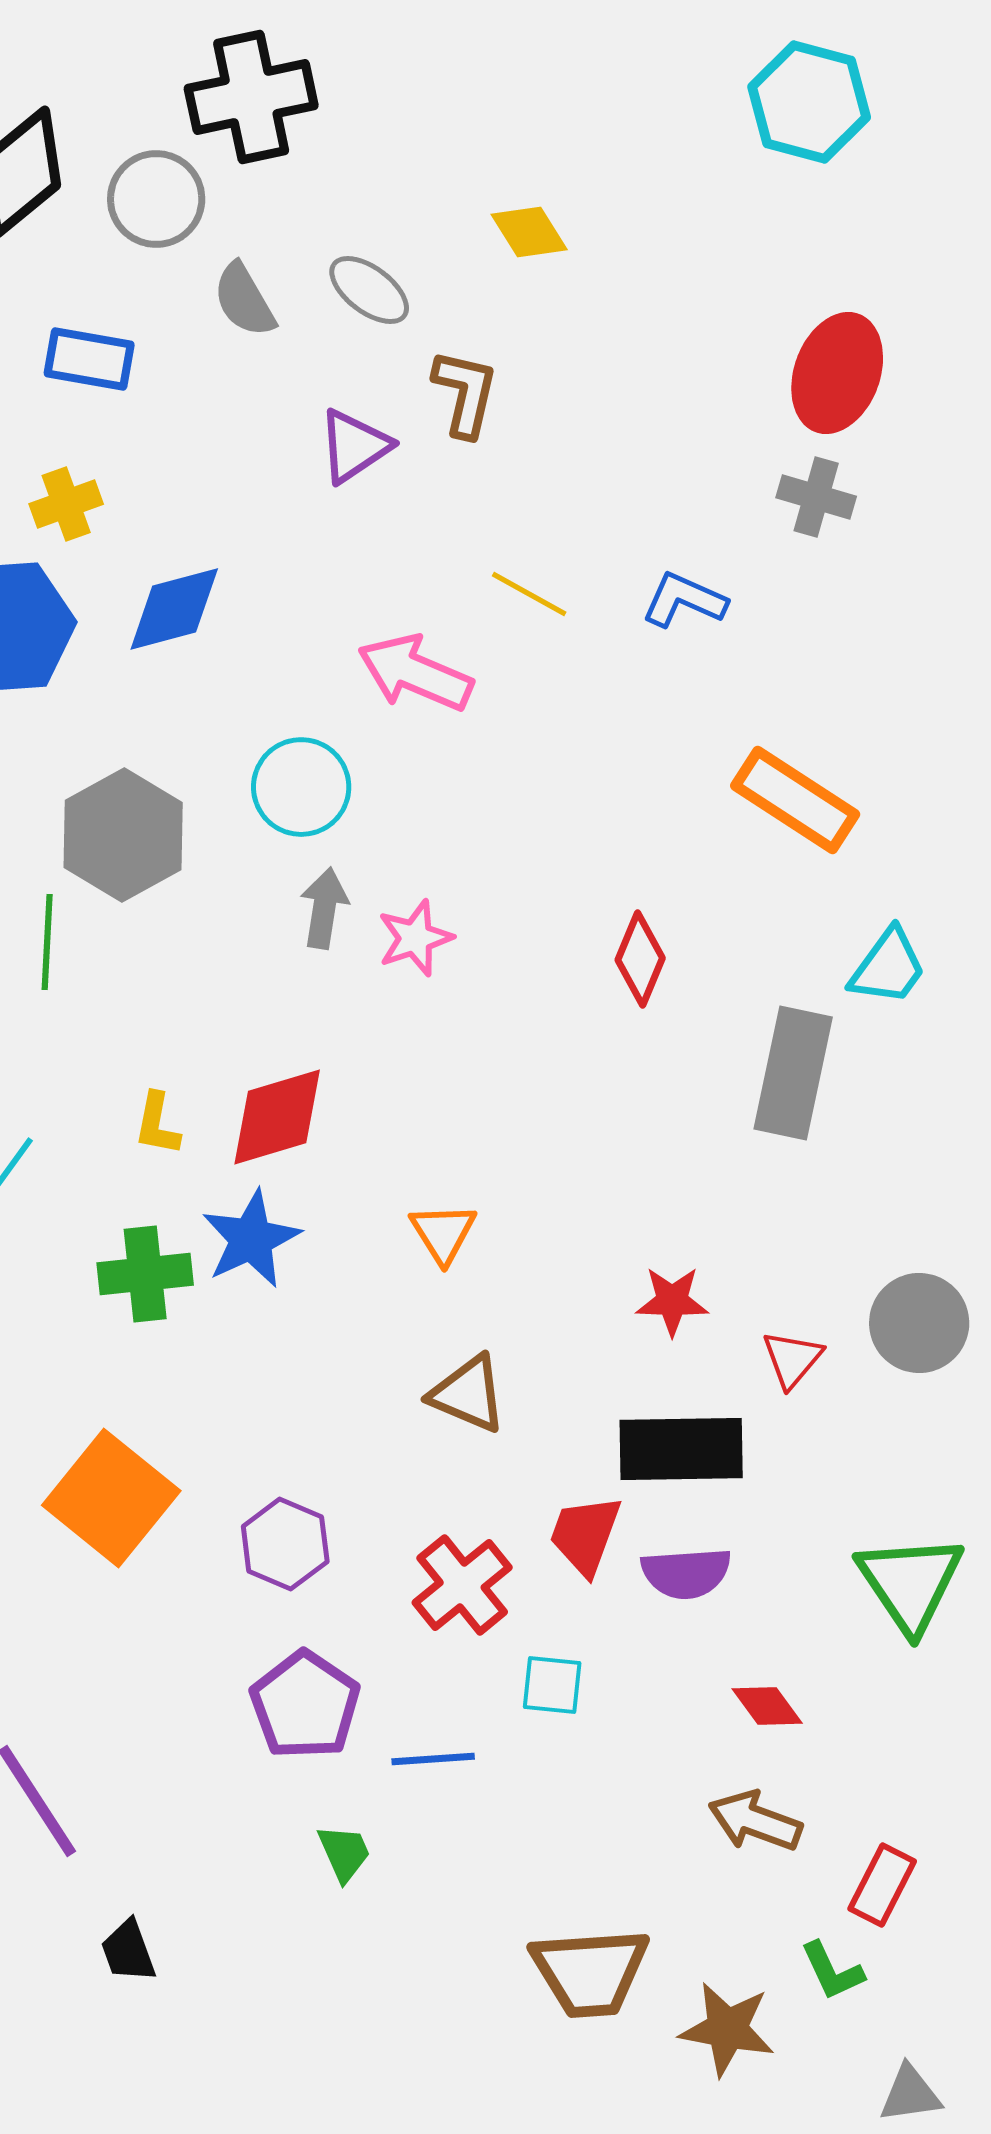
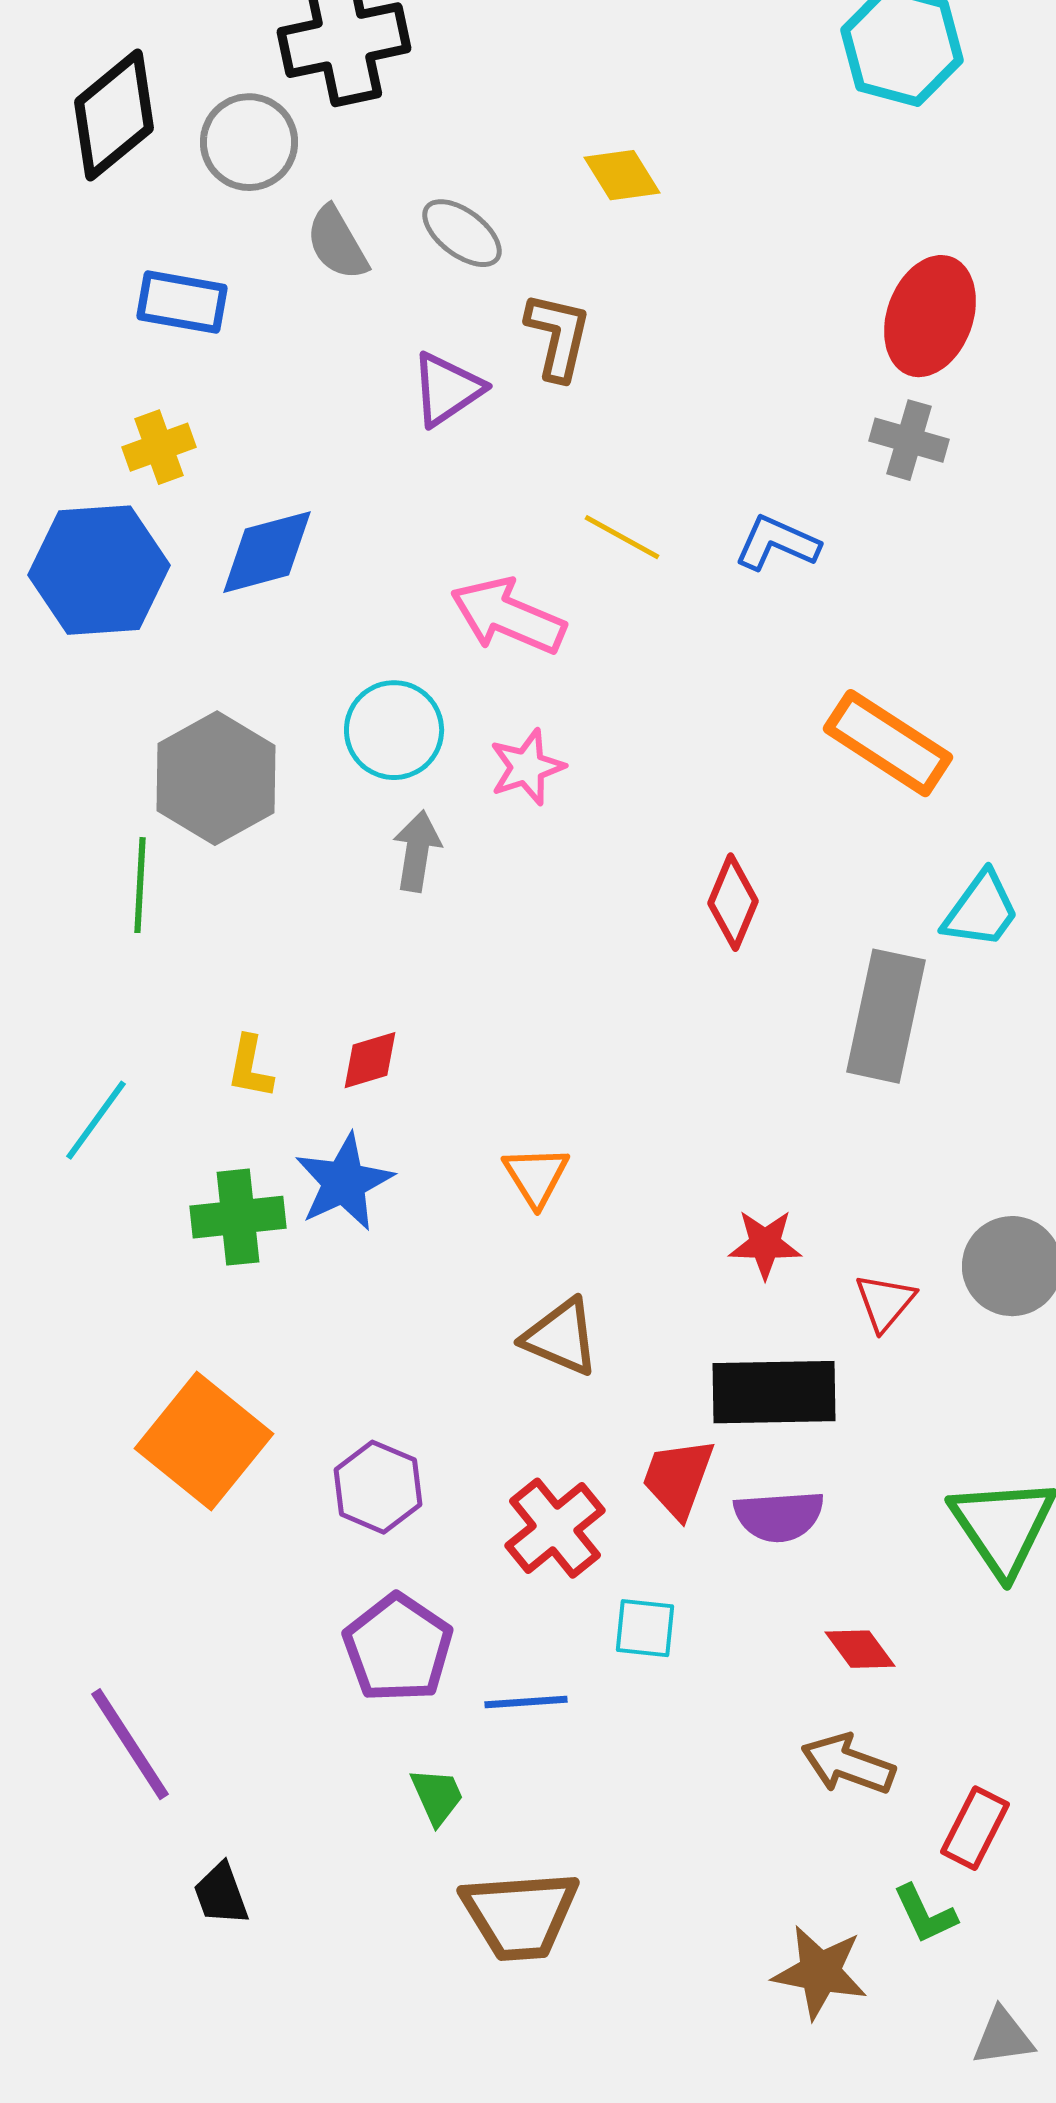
pink star: (415, 938) -> (527, 767), moved
red diamond: (277, 1117) -> (370, 1060), size x0.6
brown trapezoid: (590, 1972) -> (520, 1915), moved

